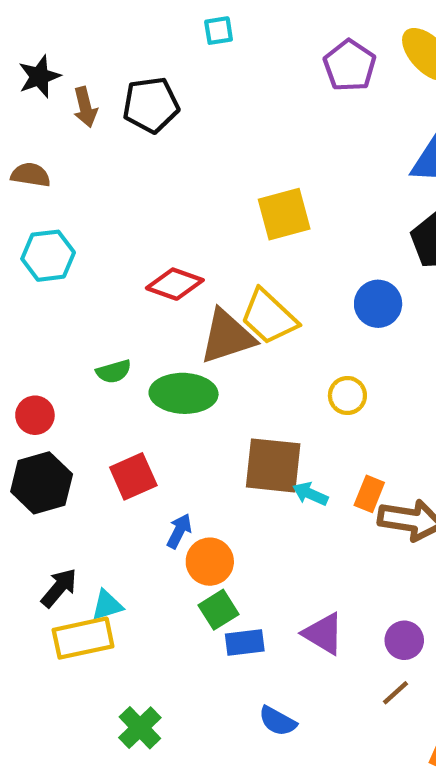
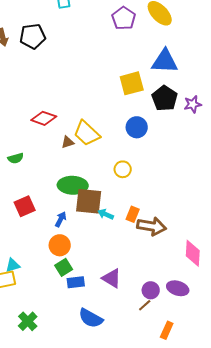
yellow square: (284, 214) -> (132, 83), moved
brown triangle: (227, 337) -> (68, 142), size x0.5
green ellipse: (184, 393) -> (73, 185), moved
blue arrow: (179, 531) -> (61, 219), moved
purple circle: (404, 640) -> (151, 290), moved
blue semicircle: (278, 721) -> (91, 318), size x1.4

